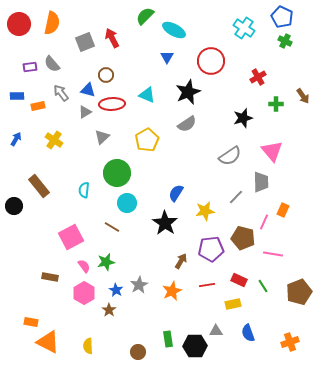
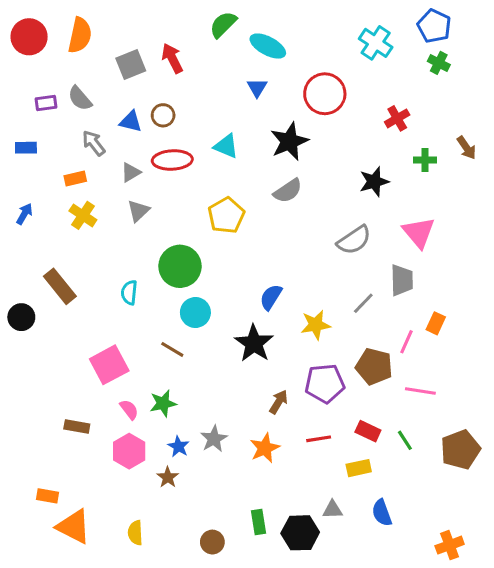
blue triangle: (88, 90) -> (131, 121), moved
orange rectangle: (38, 106) -> (75, 178), moved
gray triangle: (102, 137) -> (138, 211), moved
orange cross: (290, 342) -> (450, 545), moved

